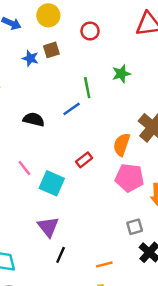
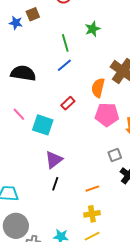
blue line: (72, 109) -> (64, 65), moved
black semicircle: (34, 119) -> (23, 73), size x1.4
purple triangle: (48, 227) -> (54, 160), moved, turned 36

